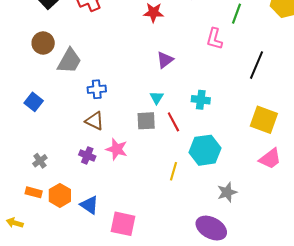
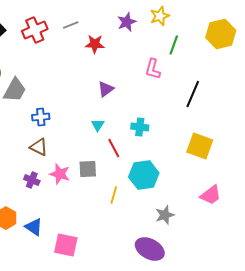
gray square: (146, 121) -> (88, 169), moved
pink trapezoid: (270, 159) -> (211, 195), moved

